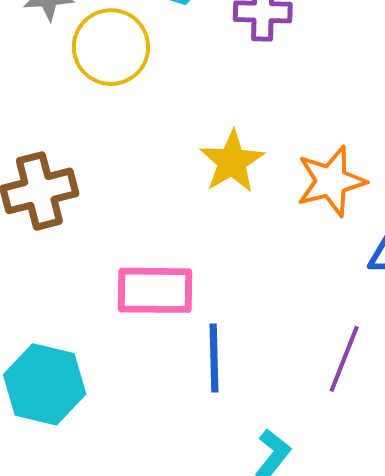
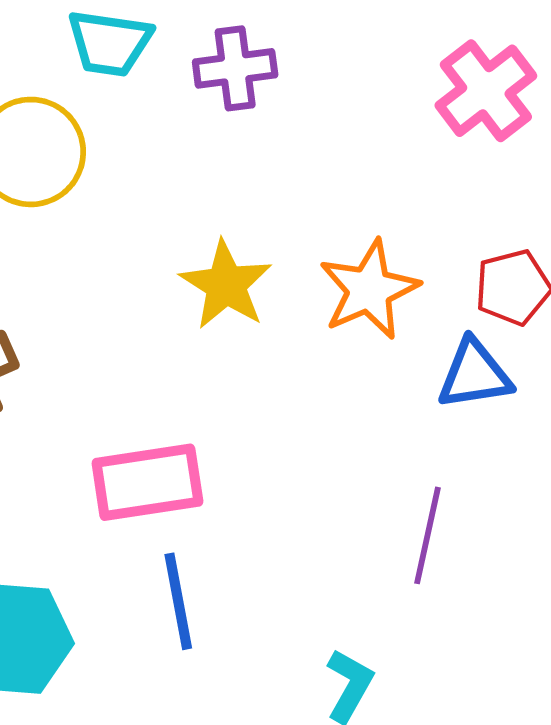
blue line: (214, 358) -> (178, 601), moved

